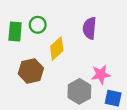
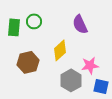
purple semicircle: (90, 28) -> (80, 24), turned -30
yellow diamond: (57, 48) -> (60, 50), moved

